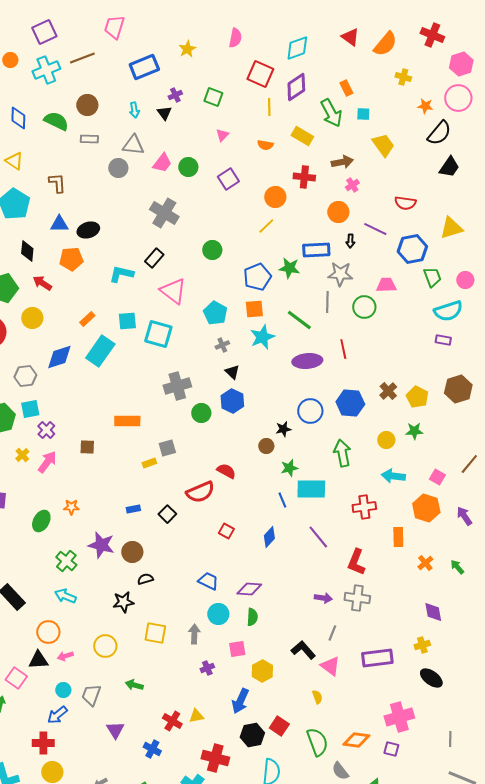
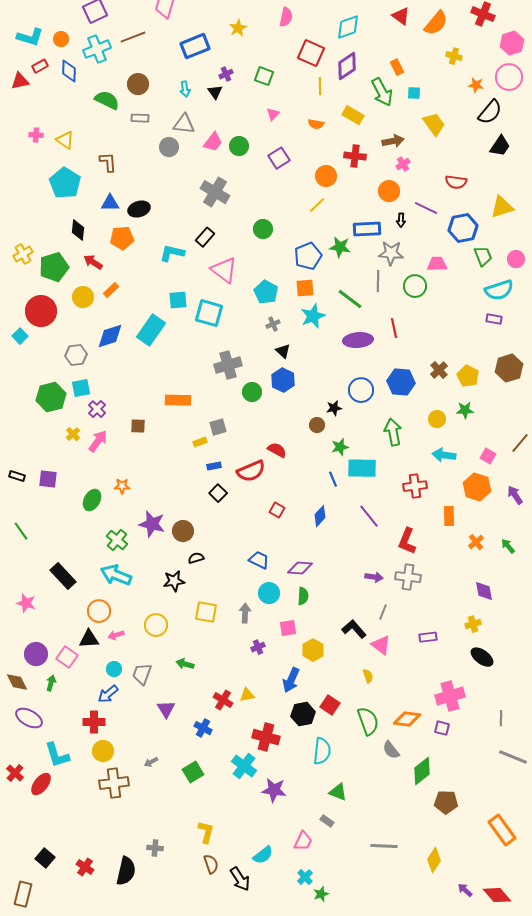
blue diamond: (18, 118) -> (69, 71), moved
orange rectangle: (87, 319) -> (111, 290), moved
blue rectangle: (133, 509) -> (214, 466), moved
cyan arrow: (65, 596) -> (116, 575), size x1.4
purple rectangle: (377, 658) -> (428, 637), size x0.6

